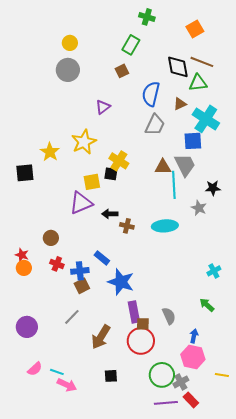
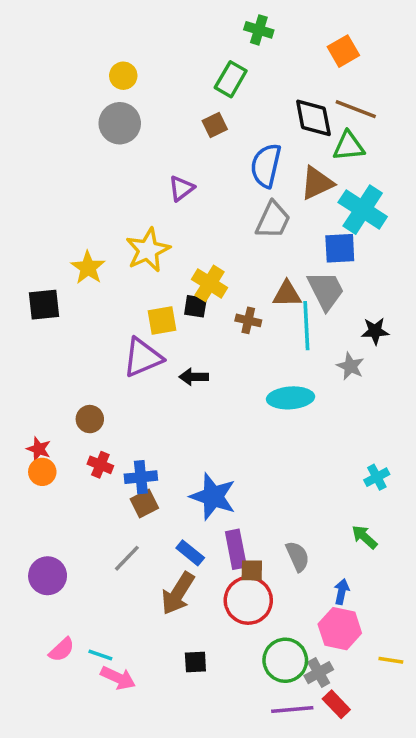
brown triangle: (180, 104) -> (317, 183), size x1.5
brown cross: (127, 226) -> (248, 320), moved
blue rectangle: (102, 258) -> (190, 553), moved

